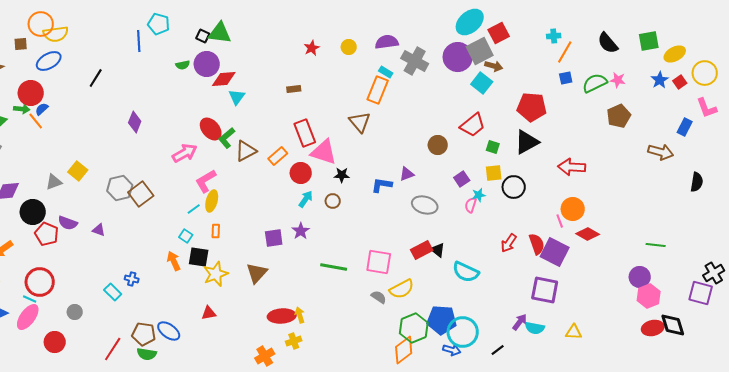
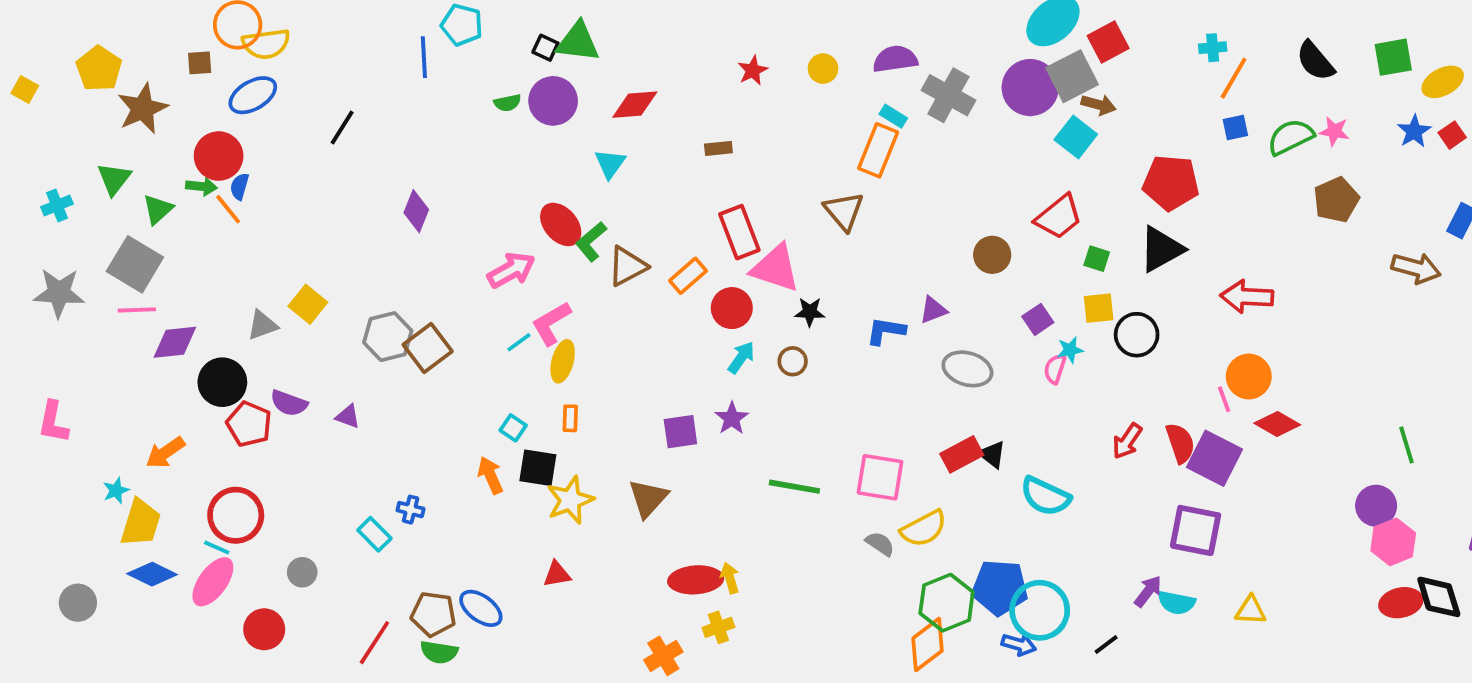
red diamond: (224, 79) -> (635, 105), moved
blue semicircle: (42, 109) -> (239, 186), turned -32
cyan line: (194, 209) -> (519, 342), moved
green line: (656, 245) -> (1407, 445), turned 66

